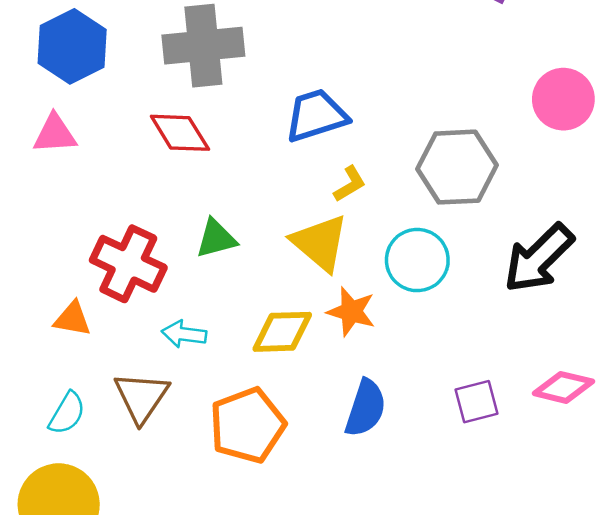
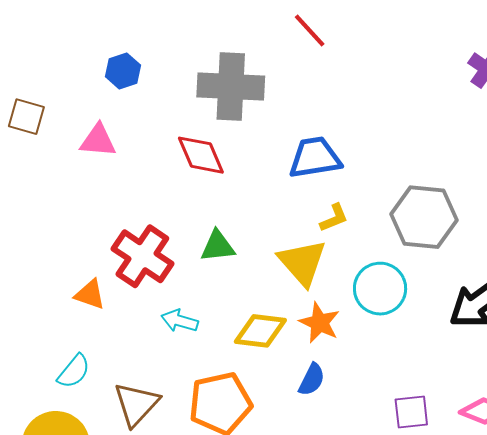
blue hexagon: (72, 46) -> (123, 71), size x0.6
brown triangle: (141, 397) -> (136, 404), moved
blue semicircle: (366, 408) -> (312, 380), moved, size x0.7

